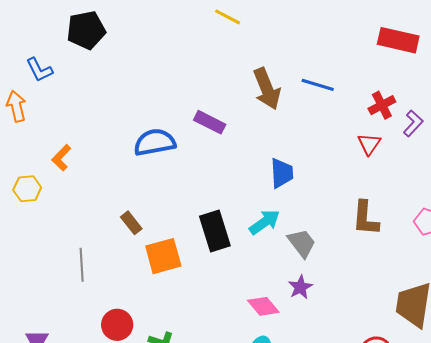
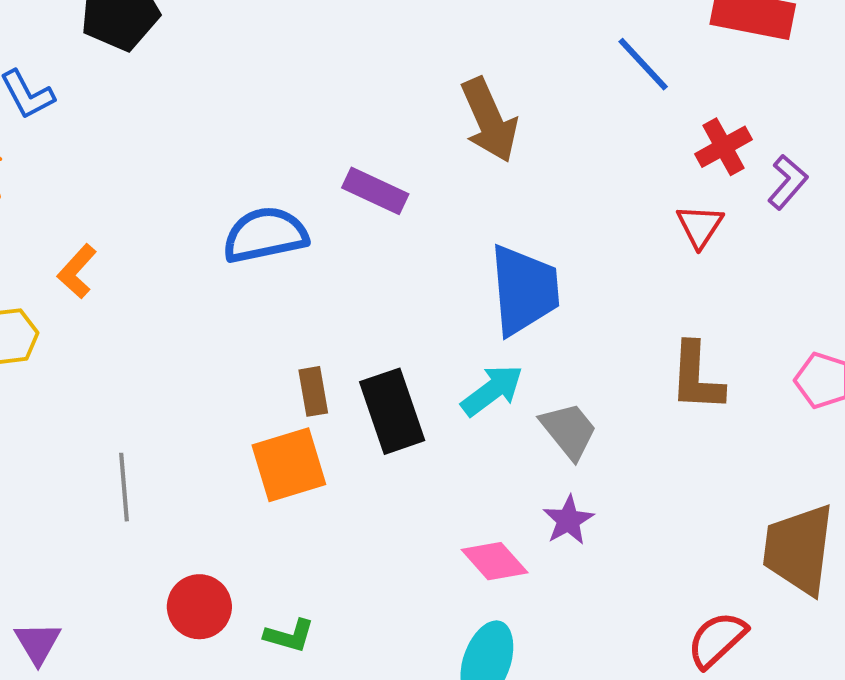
blue line: (318, 85) -> (643, 64), moved, turned 32
blue trapezoid: (282, 173) -> (524, 290), size x1.5
brown rectangle: (131, 223) -> (313, 391), moved, turned 30

